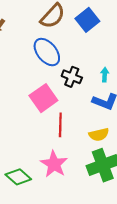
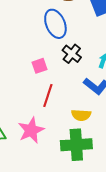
pink square: (43, 98) -> (39, 66), size x0.6

